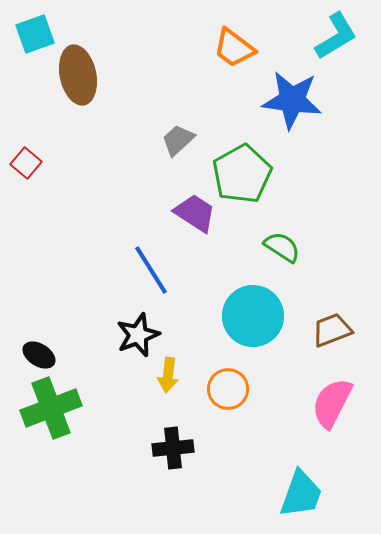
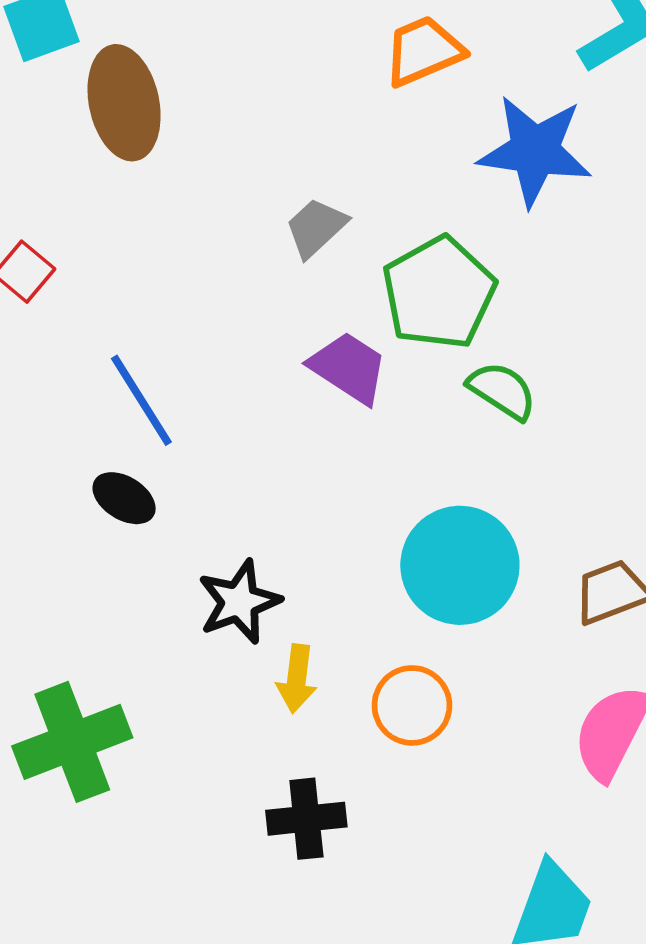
orange trapezoid: (234, 48) -> (423, 51), turned 120
green semicircle: (282, 247) -> (502, 391), moved
blue line: (151, 270) -> (141, 400), moved
black ellipse: (39, 355) -> (124, 498), moved

